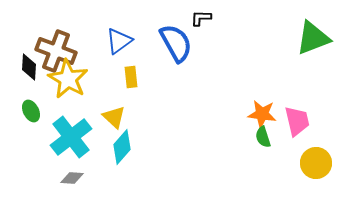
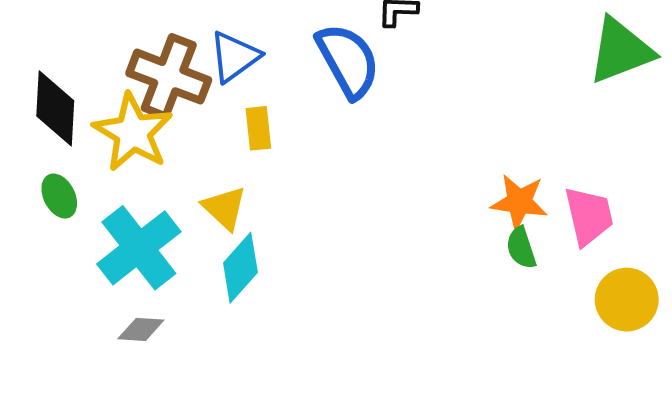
brown cross: (56, 51) -> (169, 77), moved
black diamond: (29, 67) -> (55, 108), size x1.4

